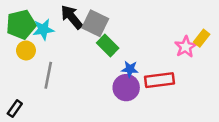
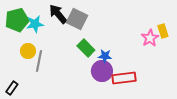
yellow rectangle: (202, 38) -> (163, 31), turned -56
green rectangle: (108, 46) -> (86, 48), moved
yellow circle: (26, 50) -> (28, 51), moved
red rectangle: (160, 80) -> (124, 78), moved

